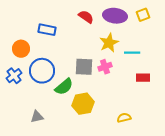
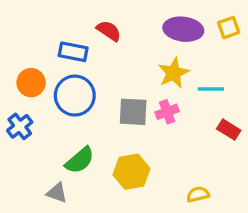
red semicircle: (86, 17) -> (109, 31), moved
blue circle: (42, 71) -> (75, 96), moved
red rectangle: (143, 78) -> (229, 130), turned 32
green semicircle: (64, 87) -> (80, 160), moved
gray triangle: (37, 117) -> (57, 193), turned 32

